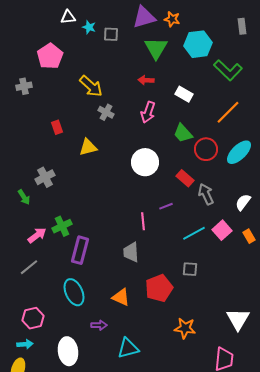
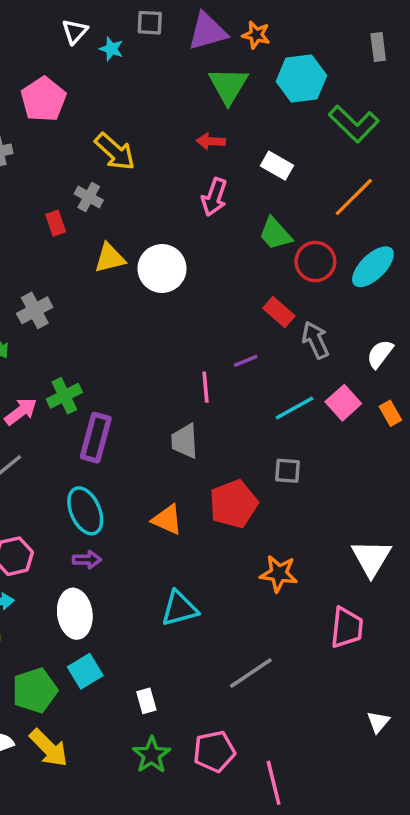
white triangle: (68, 17) -> (75, 31), turned -42
gray square: (111, 34) -> (150, 23), moved
gray cross: (106, 112) -> (89, 197), moved
white circle: (145, 162) -> (162, 268), moved
purple arrow: (99, 325) -> (87, 560), moved

